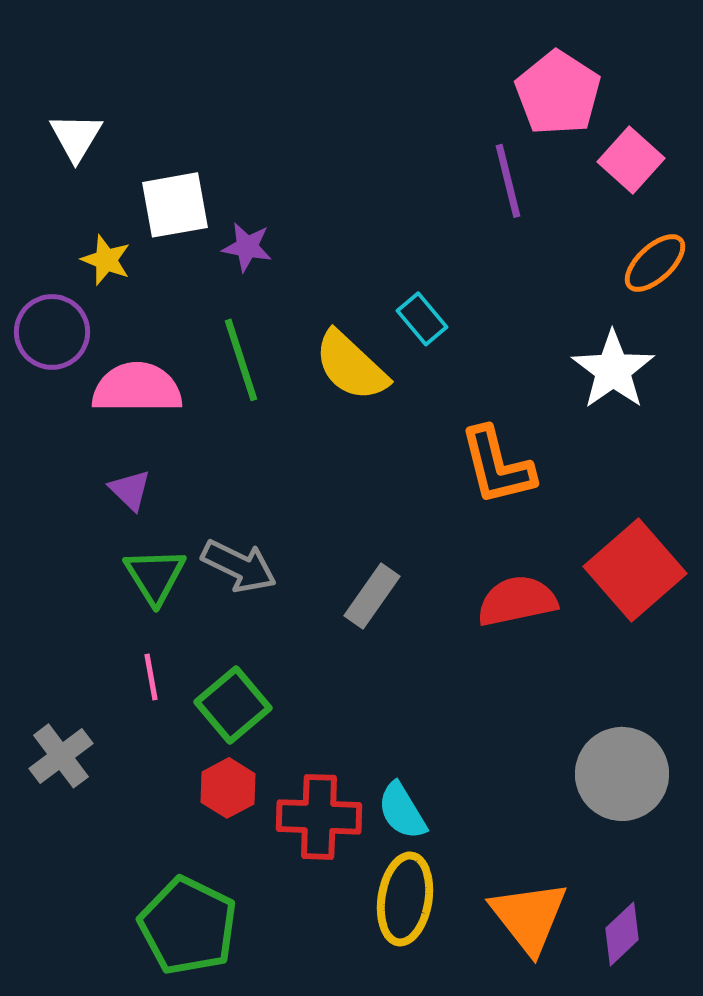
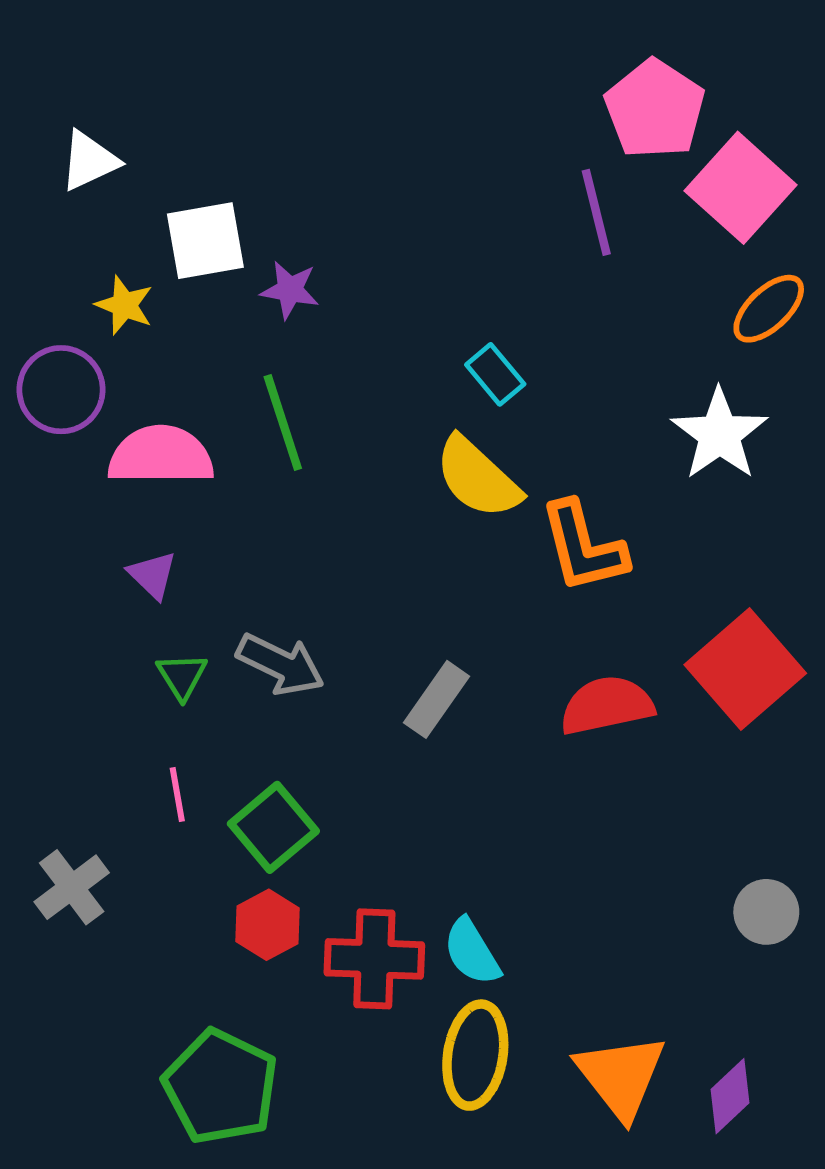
white triangle: (76, 137) -> (89, 161), turned 34
pink square: (631, 160) -> (741, 188), size x1.4
yellow semicircle: (351, 366) -> (478, 478), moved
green triangle: (155, 576) -> (182, 676), size x0.7
gray circle: (622, 774) -> (766, 912), moved, size x0.6

